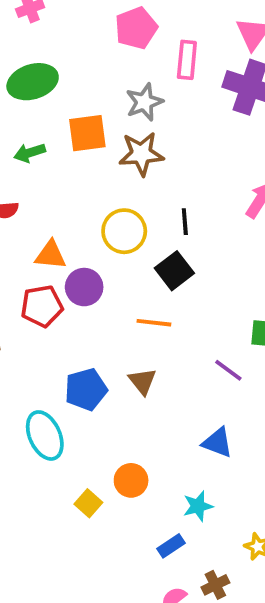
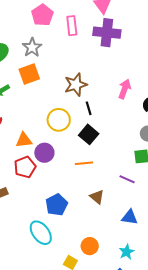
gray star: (144, 102) -> (32, 47), moved
brown star: (141, 154) -> (76, 85), moved
brown triangle: (142, 381) -> (97, 197), moved

